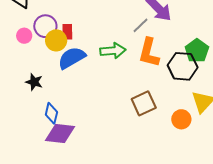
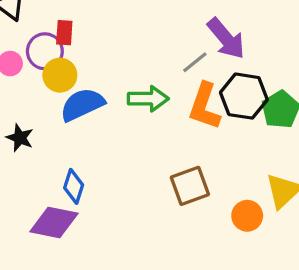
red rectangle: (67, 32) -> (64, 33), moved
black hexagon: (183, 66) -> (244, 96), moved
blue diamond: (51, 113) -> (74, 186), moved

